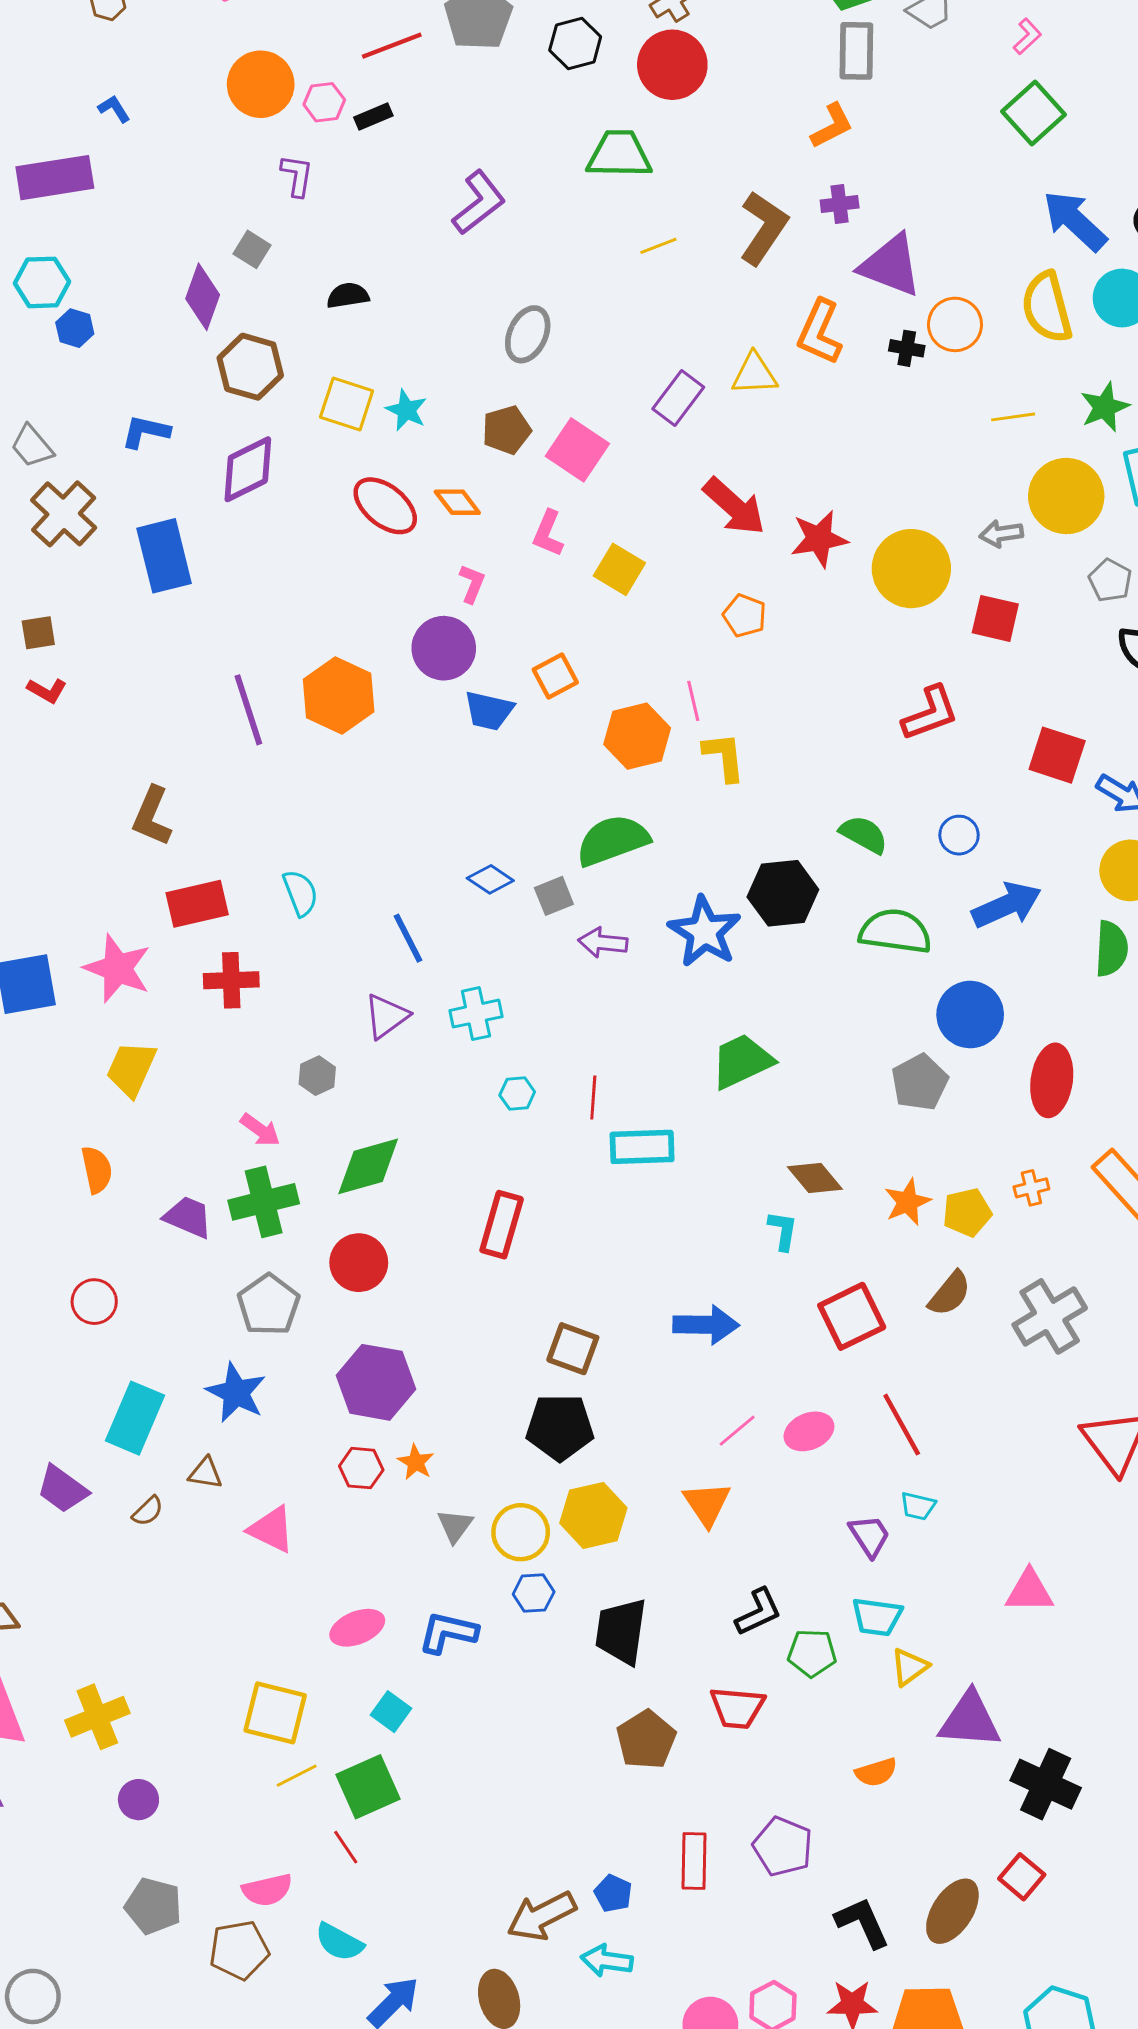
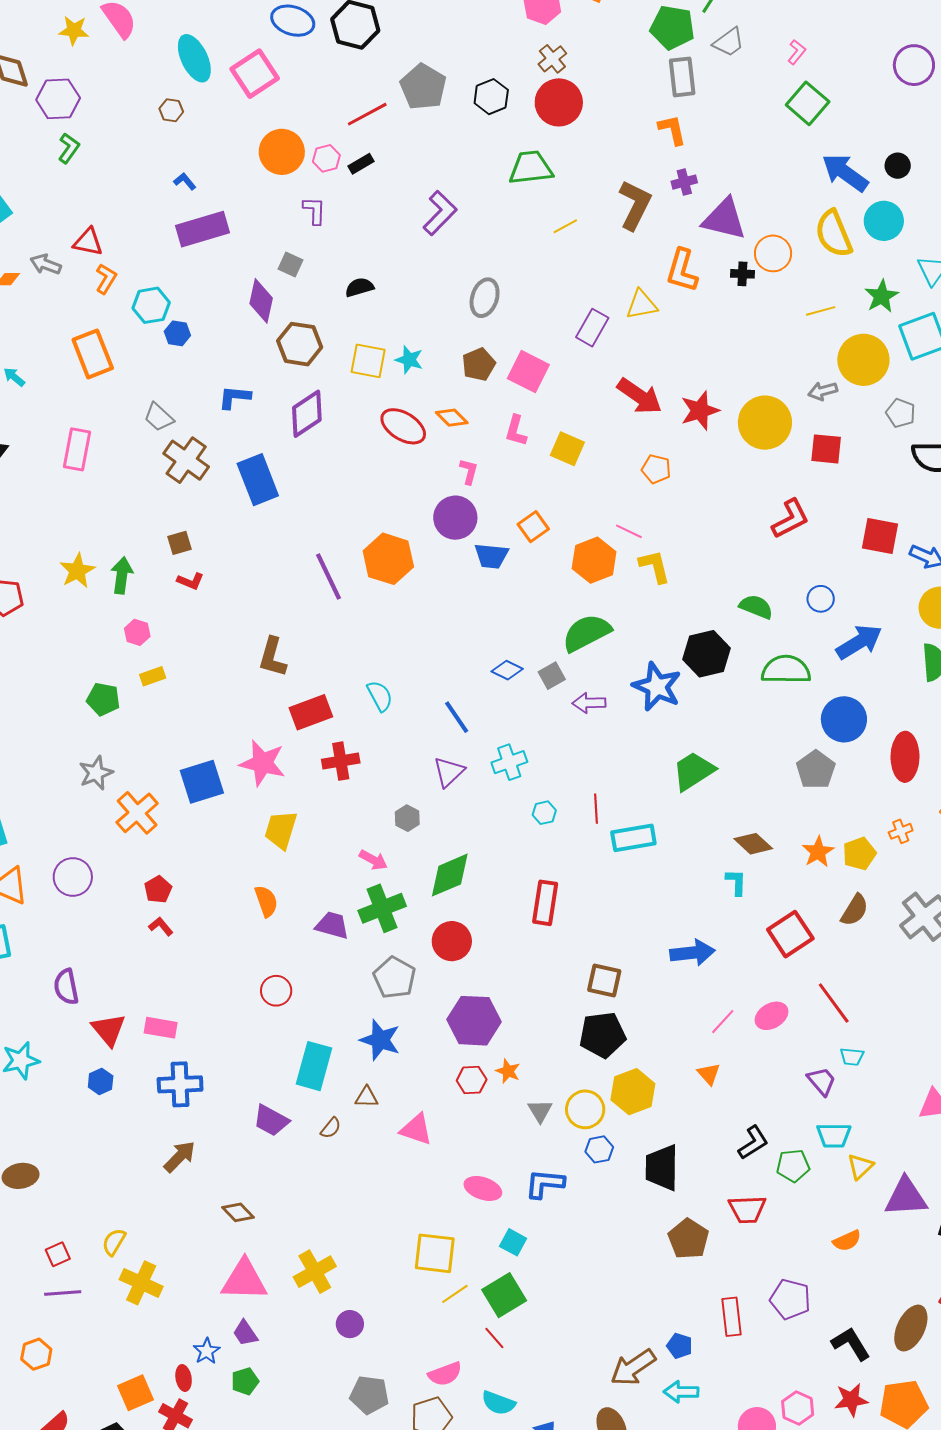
orange L-shape: (832, 126) -> (672, 130), turned -68
purple rectangle: (55, 178) -> (202, 229), moved
pink line: (693, 701) -> (629, 531), turned -44
orange triangle: (707, 1504) -> (709, 1074), size x0.7
pink ellipse: (357, 1628) -> (483, 1188), turned 48

